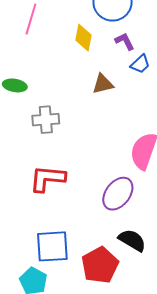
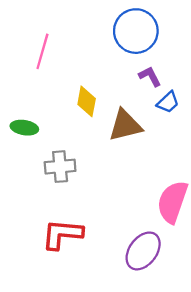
yellow diamond: (83, 38) -> (87, 101), moved
brown triangle: (103, 84) -> (125, 125), size x1.4

